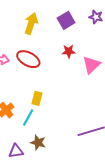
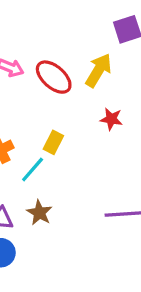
yellow arrow: (31, 24) -> (98, 70), moved
red star: (69, 51) -> (111, 119), moved

